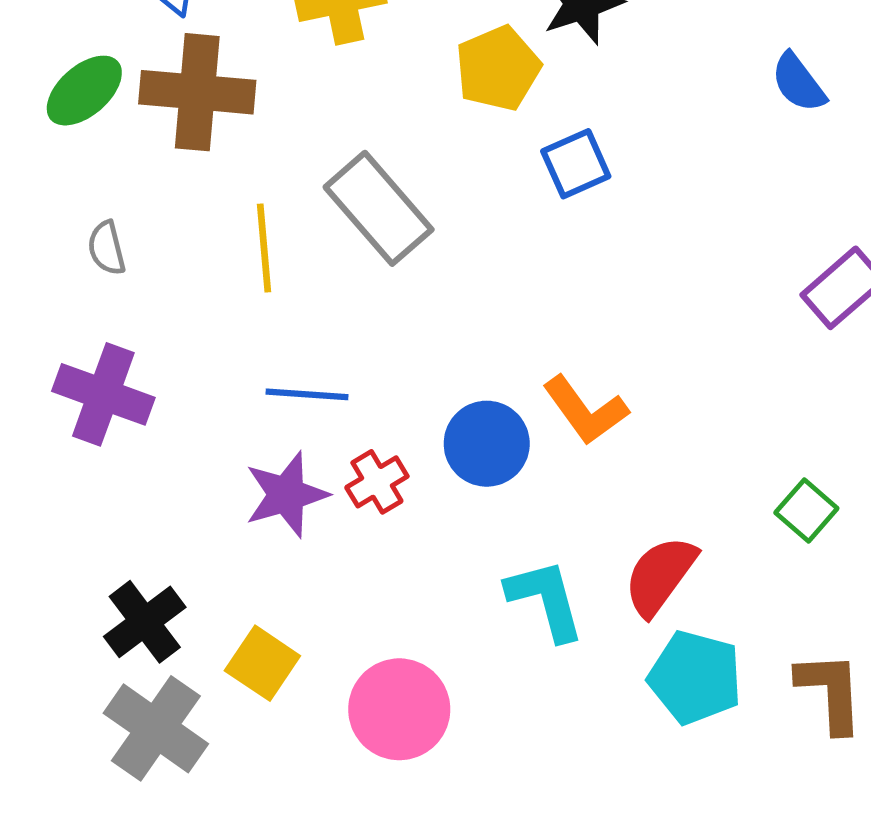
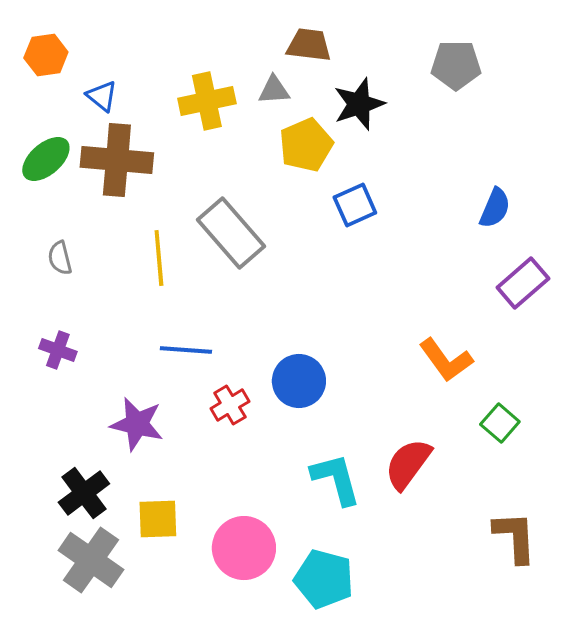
blue semicircle: (798, 83) -> (495, 208), moved, turned -120
purple cross: (103, 394) -> (58, 350), size x0.6
orange L-shape: (585, 410) -> (446, 360), moved
purple star: (286, 495) -> (137, 424), moved, turned 30
yellow square: (262, 663) -> (158, 519), turned -36
cyan pentagon: (695, 678) -> (324, 579), moved

